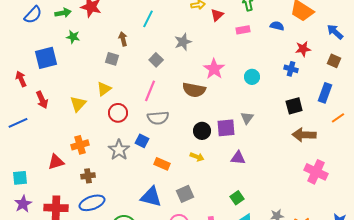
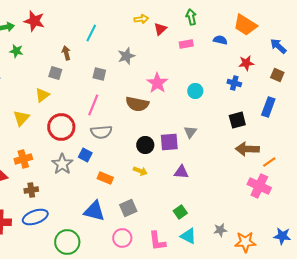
gray square: (156, 60) -> (99, 74), turned -32
yellow triangle: (104, 89) -> (42, 95), moved
red circle: (118, 113) -> (61, 127), size x1.4
orange line: (338, 118) -> (269, 162), moved

